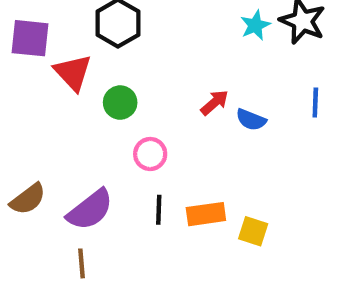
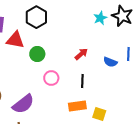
red triangle: (73, 72) -> (15, 40), turned -36
blue semicircle: (251, 120) -> (110, 62), moved
black line: (159, 210) -> (82, 81), moved

